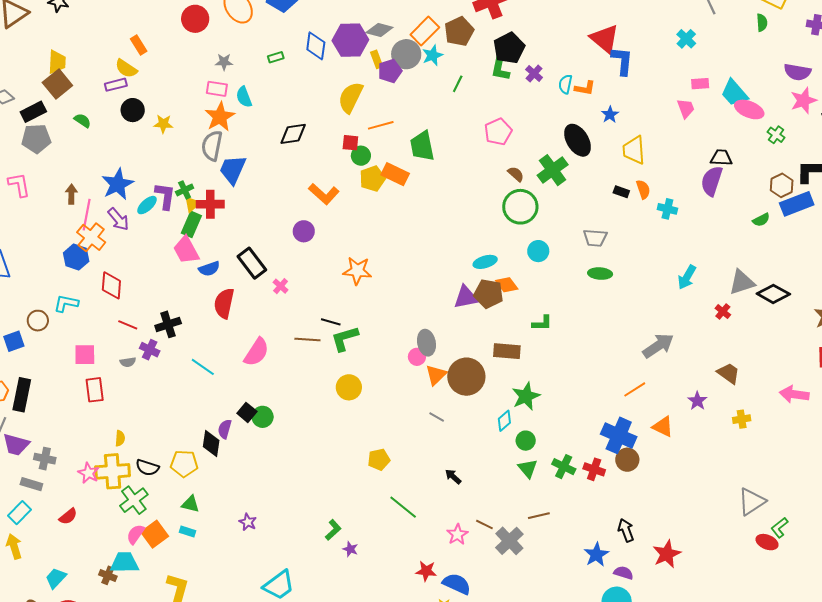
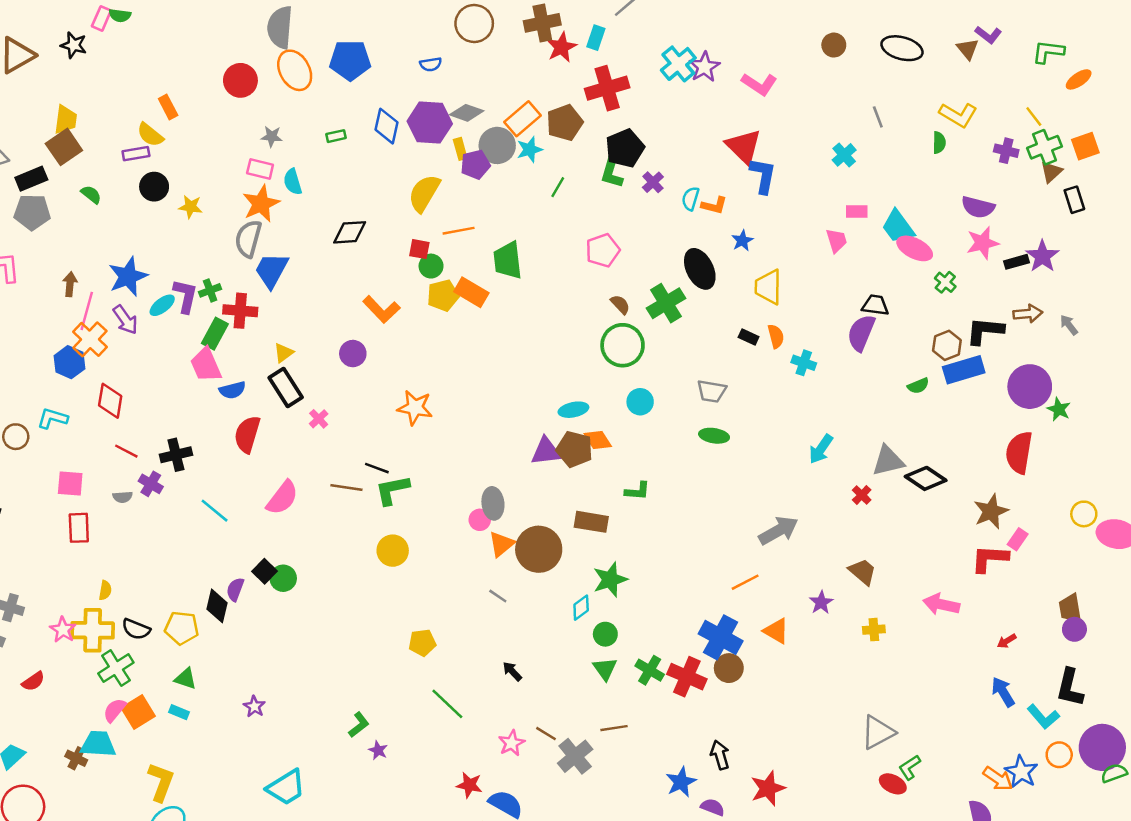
yellow triangle: (192, 204) -> (283, 353), moved
red cross: (594, 469) -> (687, 677), size x1.4

